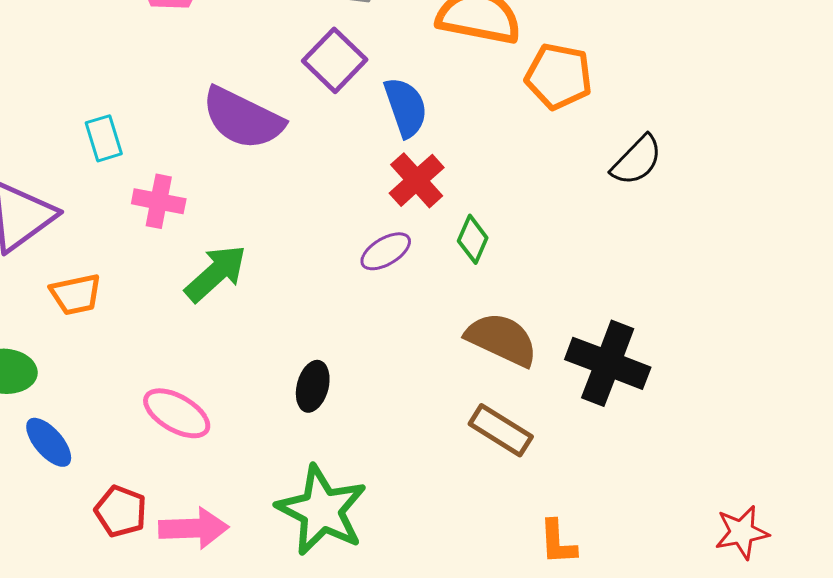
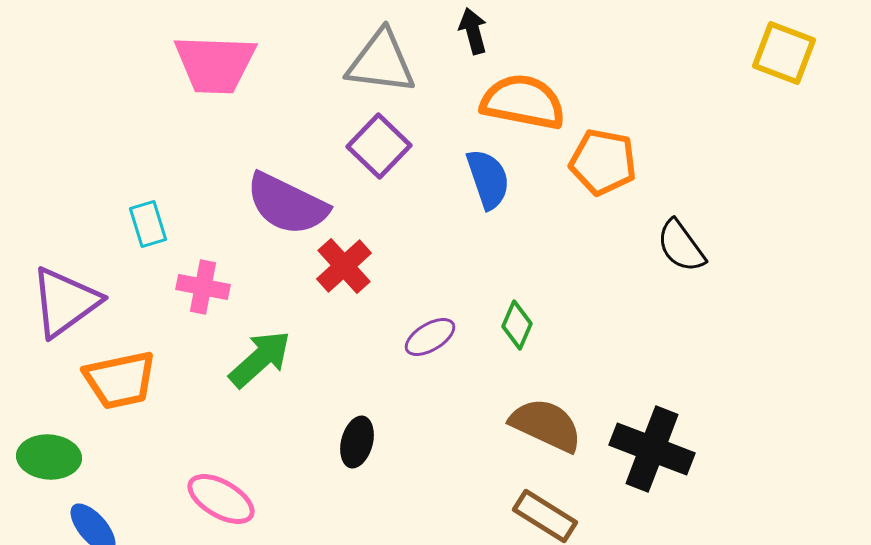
blue semicircle: (406, 107) -> (488, 179), moved
black semicircle: (637, 160) -> (681, 246), turned 100
red cross: (417, 180) -> (344, 266), moved
orange trapezoid: (76, 294) -> (120, 380), size x1.4
black ellipse: (313, 386) -> (357, 442), moved

